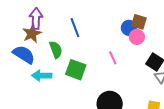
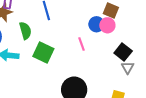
blue circle: (129, 28) -> (96, 24), moved

